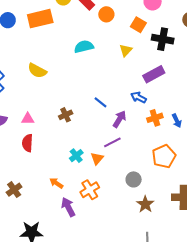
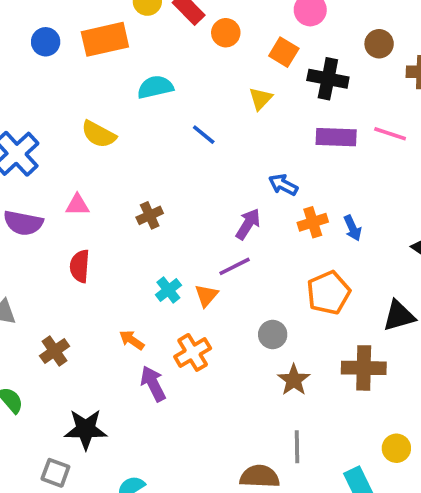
cyan semicircle: (84, 47) -> (155, 87), moved
purple rectangle: (154, 74) -> (336, 137), moved, turned 30
blue line: (101, 102) -> (204, 135), moved
pink triangle: (28, 119) -> (77, 205), moved

